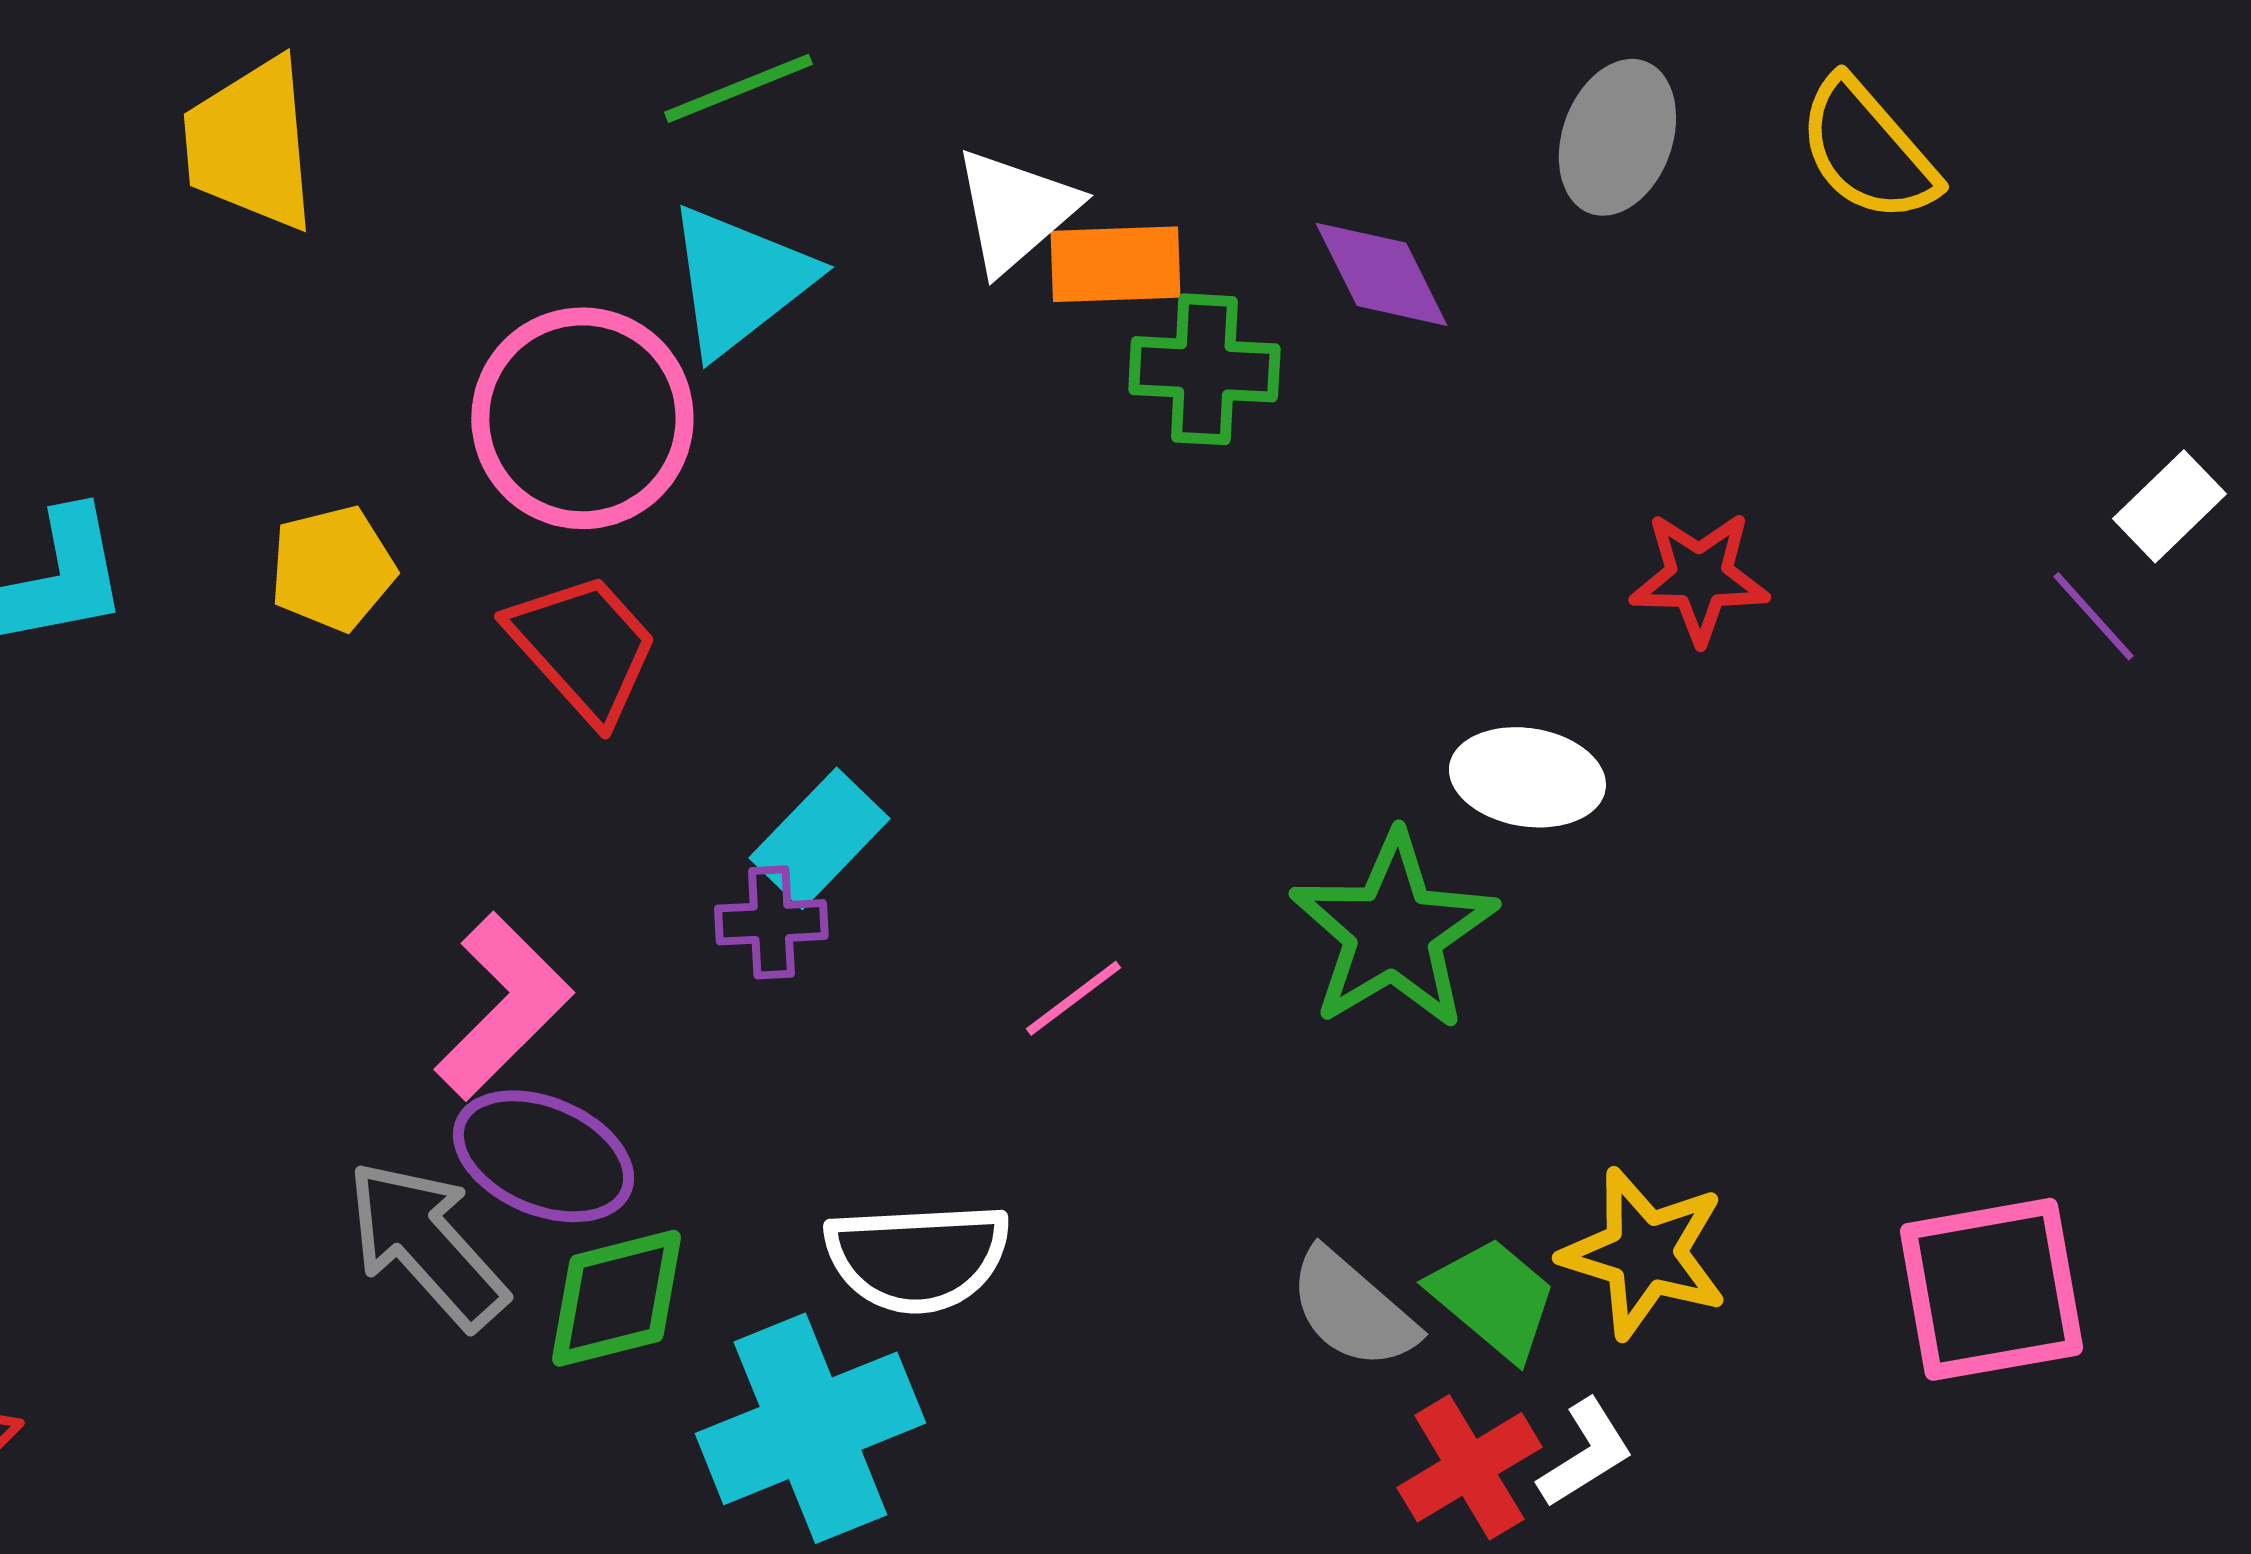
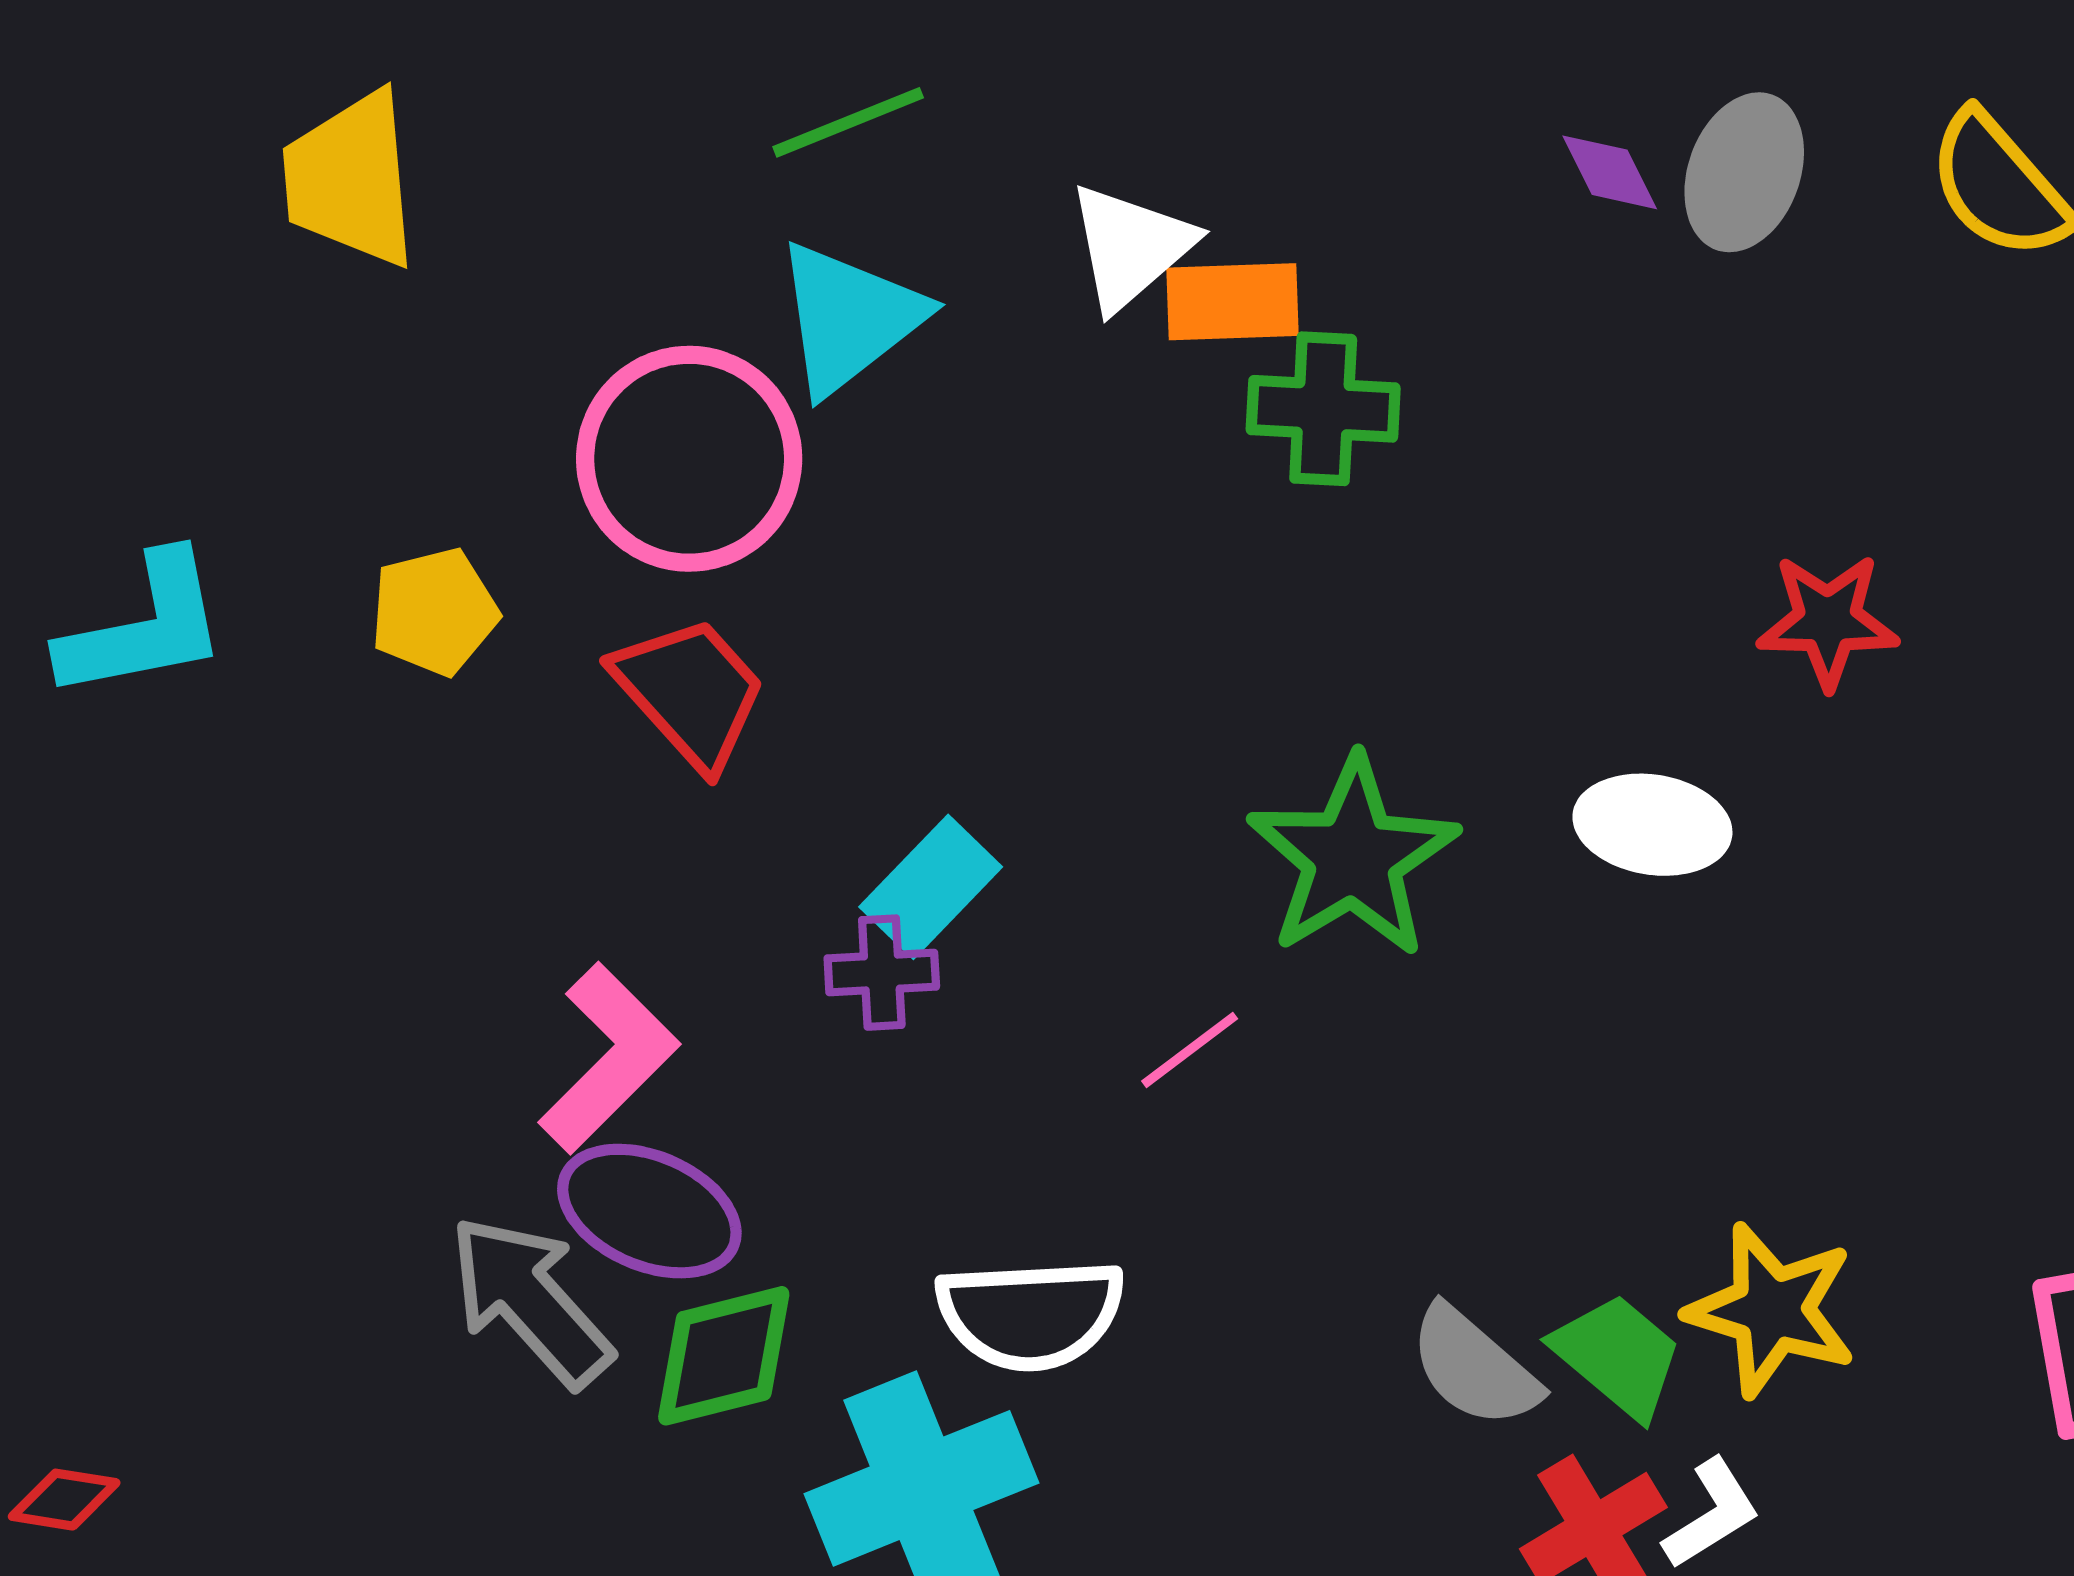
purple diamond: (1381, 274) -> (1610, 172), moved, size x0.7
green star: (1393, 931) -> (1353, 857), moved

